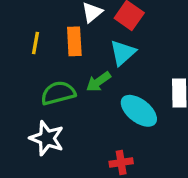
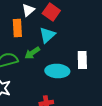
cyan ellipse: (139, 111) -> (57, 71), turned -35

